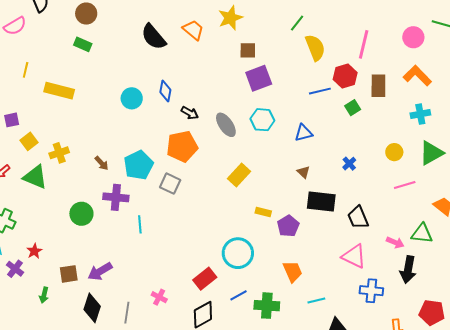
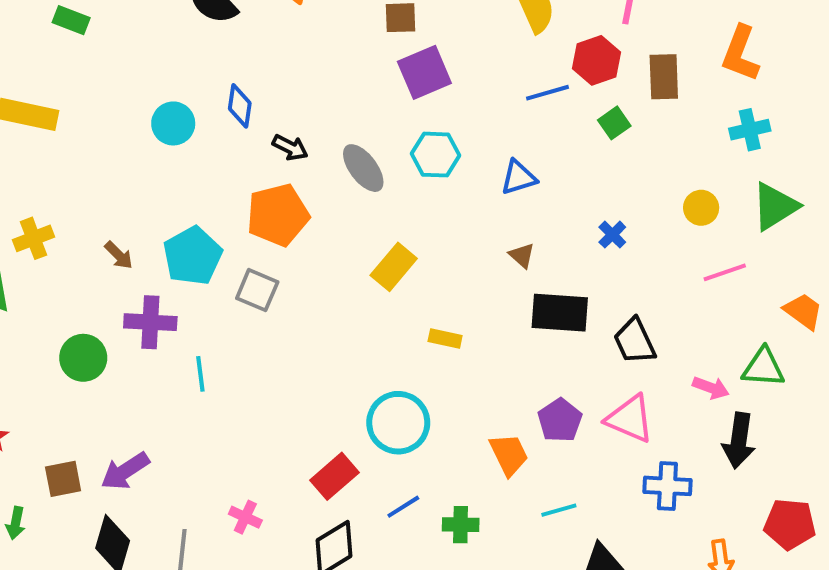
orange L-shape: (417, 76) -> (740, 53), turned -112
purple pentagon: (288, 226) -> (560, 420), moved
green cross: (267, 306) -> (461, 525), size x0.7

